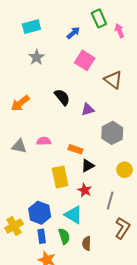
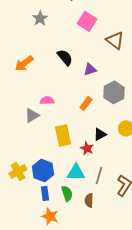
gray triangle: (19, 146) -> (32, 115), moved, turned -42
orange rectangle: (75, 149) -> (86, 103), moved, turned -72
black triangle: (88, 166) -> (100, 134), moved
gray line: (110, 200) -> (99, 175), moved
cyan triangle: (73, 215) -> (76, 172), turned -30
yellow cross: (14, 226) -> (18, 171), moved

